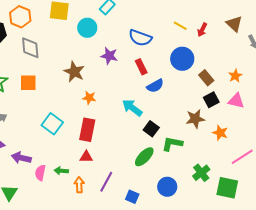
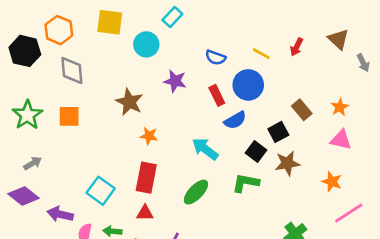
yellow line: (180, 26) -> (261, 54), moved
blue semicircle: (140, 38) -> (216, 57), size x0.7
blue circle: (182, 59) -> (248, 85), moved
black square: (211, 100) -> (278, 132), moved
cyan square: (52, 124) -> (101, 191), moved
black square: (151, 129) -> (256, 152), moved
orange star: (220, 133) -> (332, 182), moved
green L-shape: (172, 144) -> (246, 183), moved
green ellipse: (144, 157) -> (196, 192), moved

